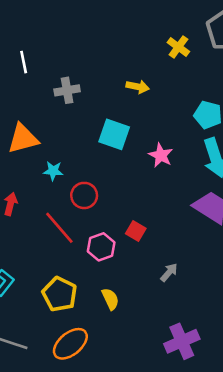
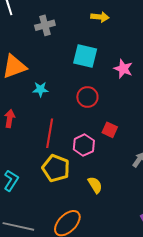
red circle: (84, 195) -> (87, 97), moved
red line: (59, 228) -> (50, 133), turned 56
yellow pentagon: (60, 294) -> (56, 168), moved

